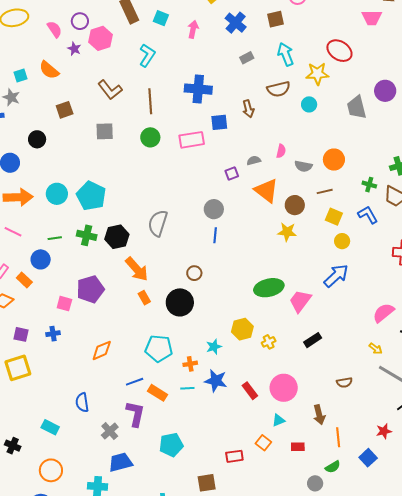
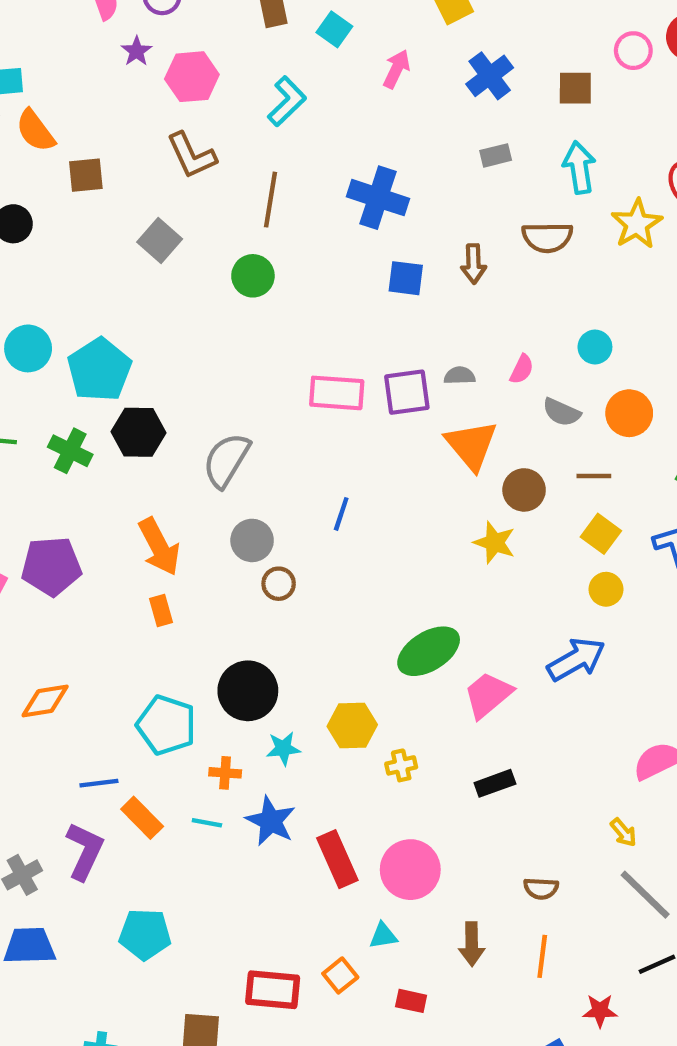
pink hexagon: (100, 38) -> (192, 77), moved
orange semicircle: (49, 70) -> (35, 131), moved
yellow star: (317, 74) -> (637, 224), turned 30
cyan circle: (309, 104) -> (595, 347), moved
gray square: (105, 131) -> (160, 241), turned 30
pink rectangle: (192, 140) -> (337, 393), moved
purple square: (232, 173) -> (407, 392), size x1.6
gray circle: (214, 209) -> (252, 540), moved
black hexagon: (117, 237) -> (139, 432), moved
green ellipse: (269, 288) -> (429, 651), turned -32
black circle: (180, 302) -> (248, 691), moved
red rectangle: (250, 391) -> (337, 859), size x1.4
orange line: (338, 437) -> (542, 956), moved
red rectangle: (234, 456) -> (273, 990), size x1.4

